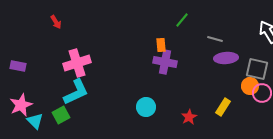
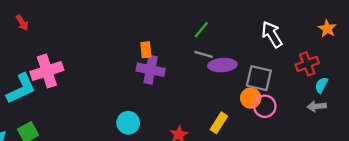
green line: (182, 20) -> (201, 30), moved
gray line: (215, 39) -> (204, 54), moved
cyan L-shape: (76, 92) -> (21, 89), moved

